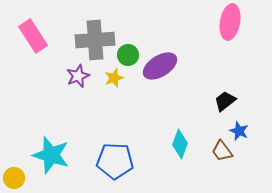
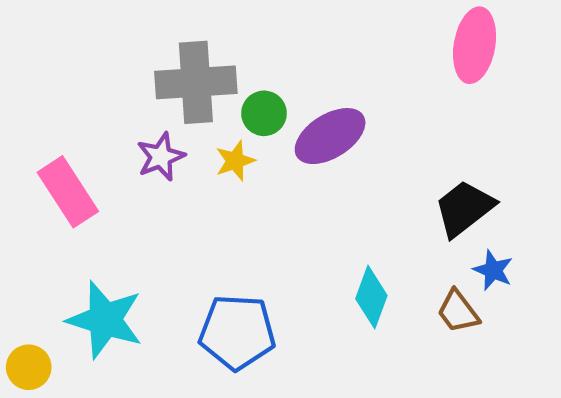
pink rectangle: (33, 36) -> (68, 192), moved
black trapezoid: (225, 101) -> (464, 208), size x1.4

